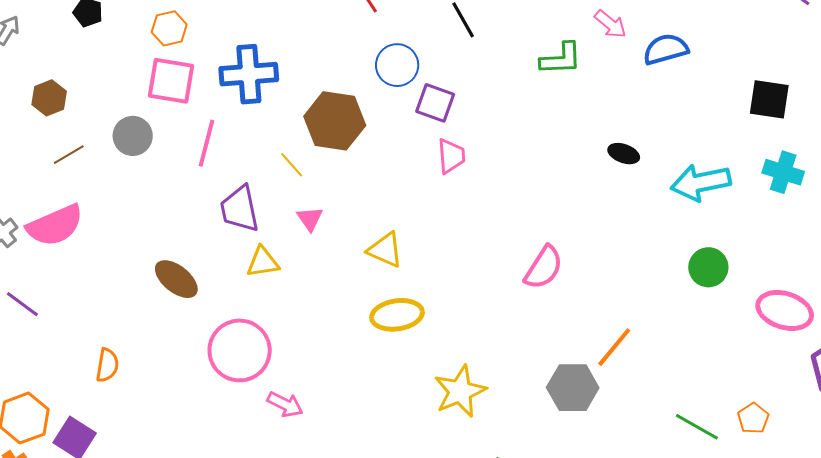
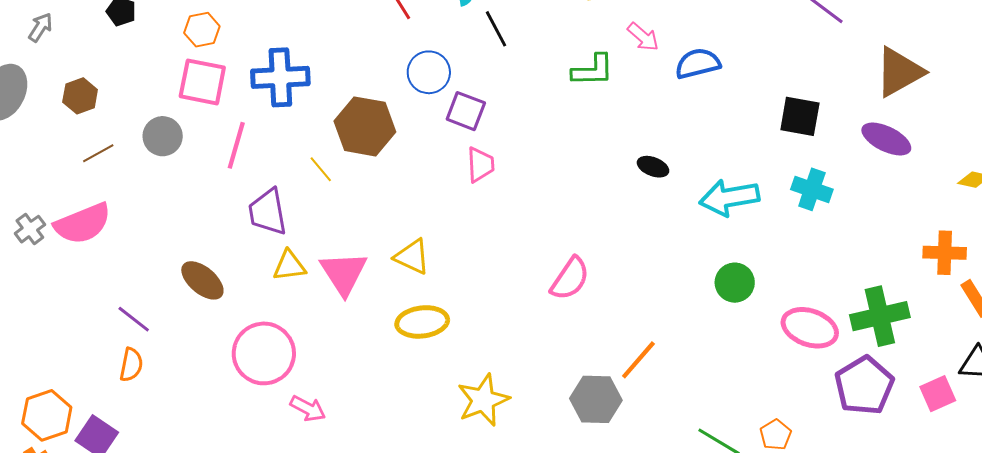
pink triangle: (310, 219) -> (344, 273), moved, size x1.8
purple line: (22, 304) -> (134, 319), moved

